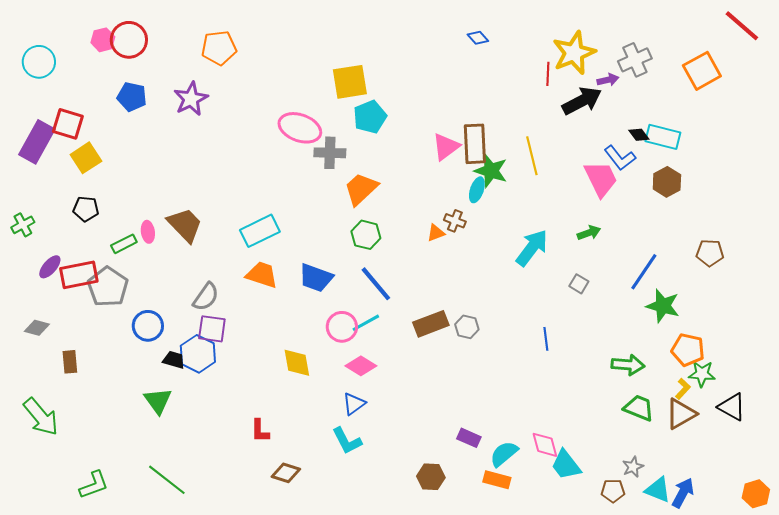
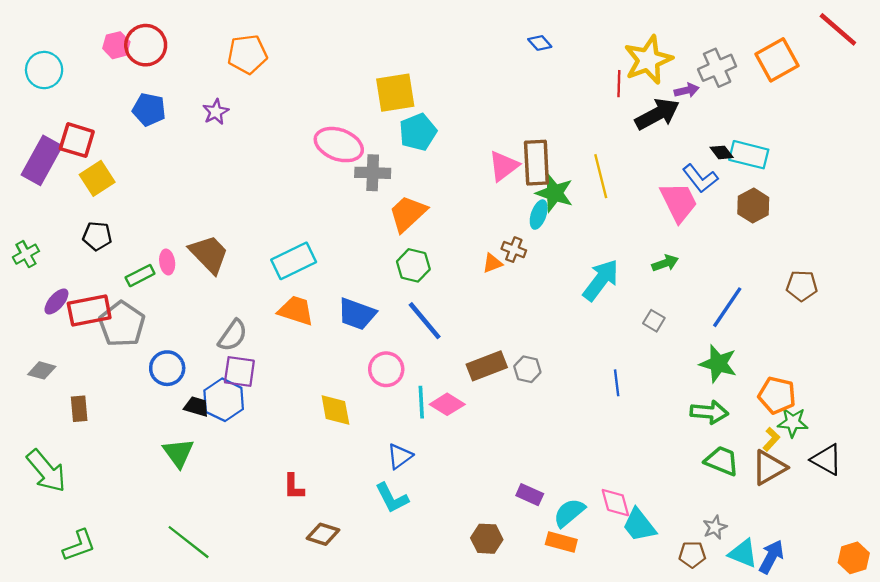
orange square: (702, 71) -> (777, 60), moved
purple star: (191, 99) -> (216, 112), size x0.7
green star: (663, 306) -> (718, 364), moved
cyan line: (366, 323) -> (421, 402), moved, turned -64
pink diamond: (361, 366) -> (447, 404), moved
green L-shape: (94, 485) -> (79, 545), moved

